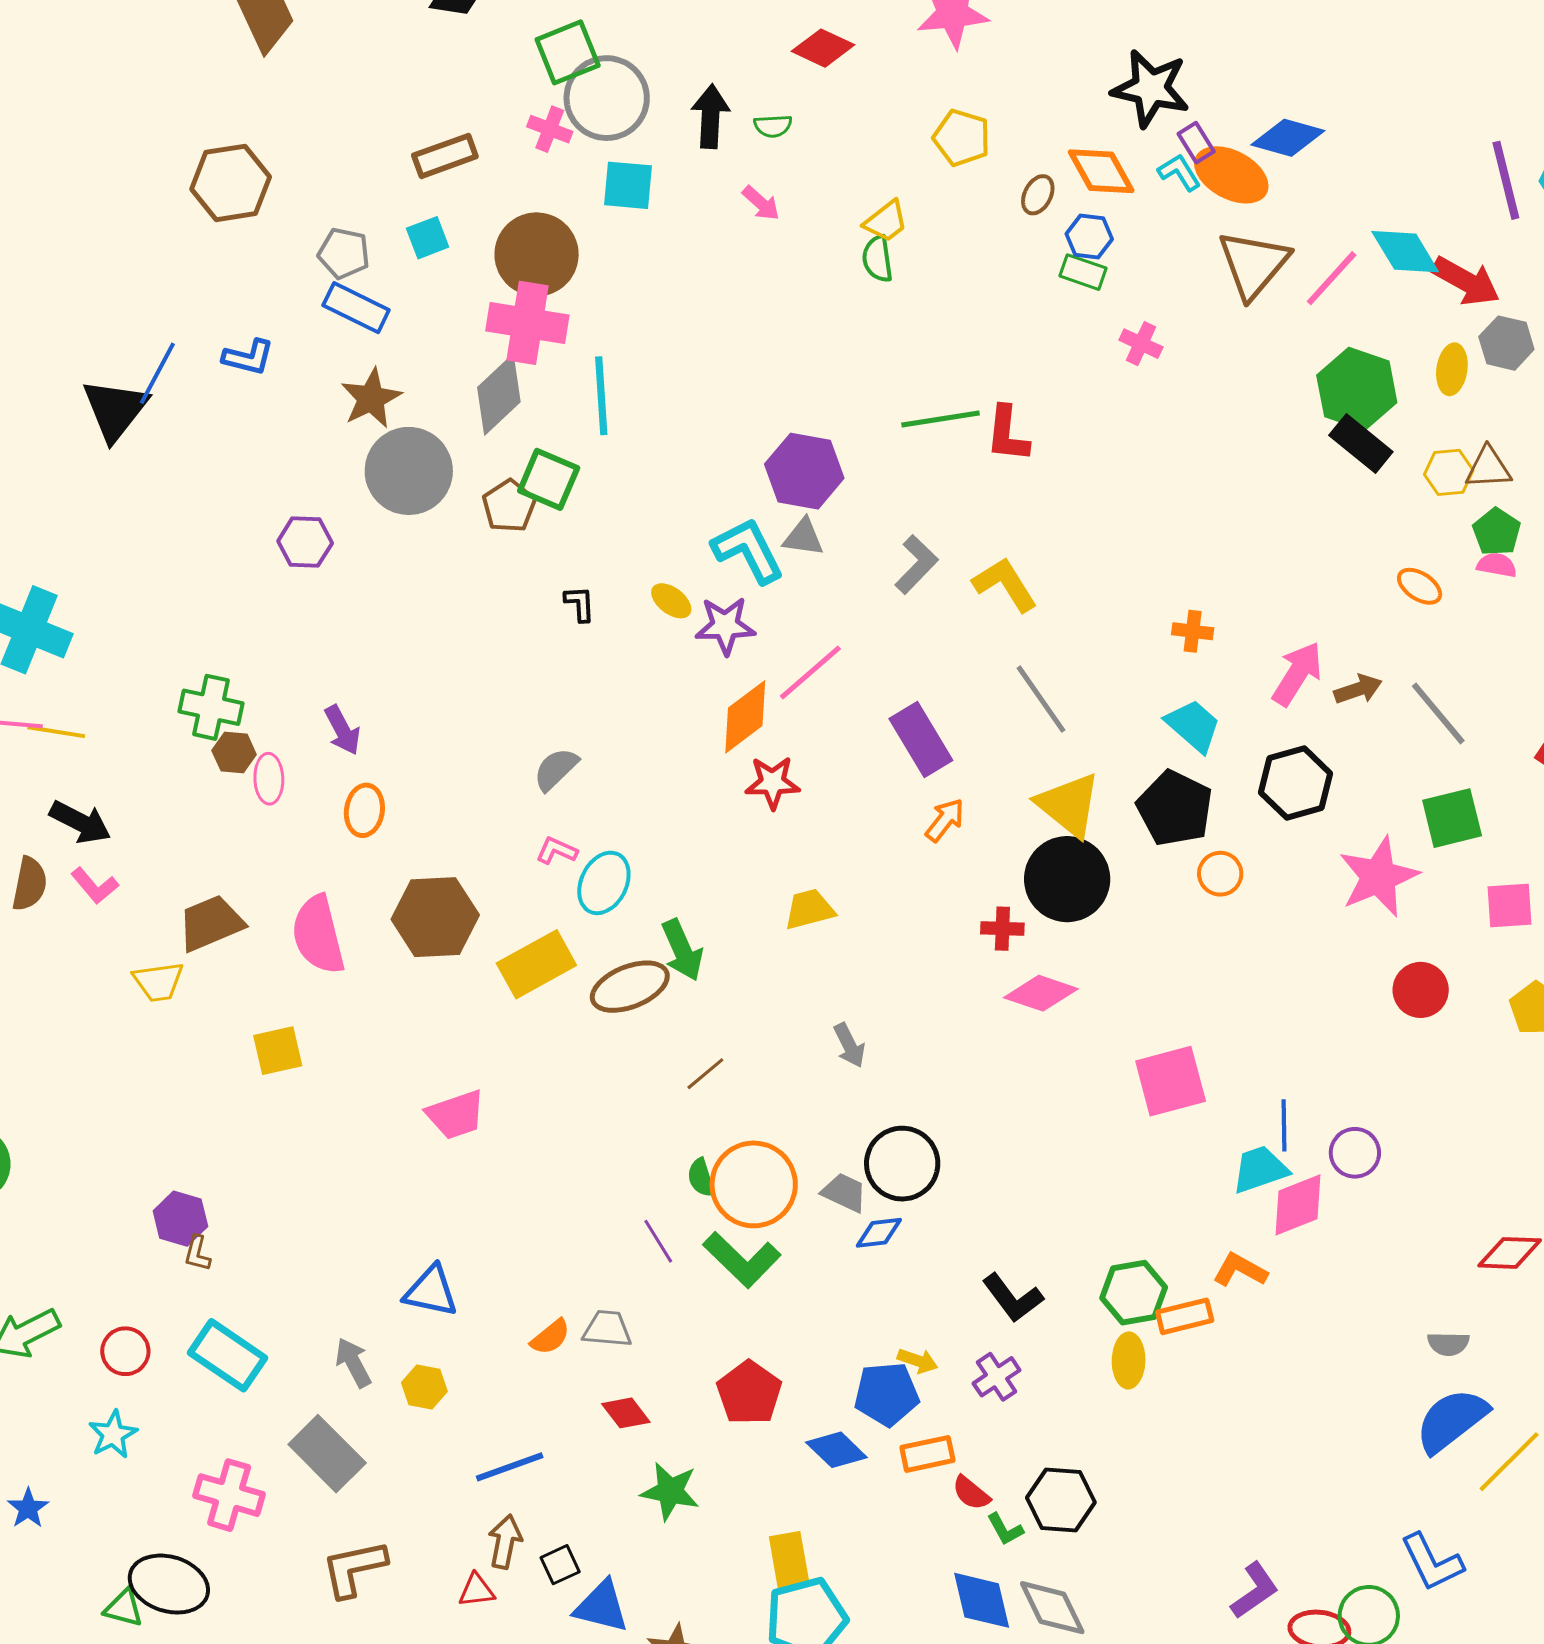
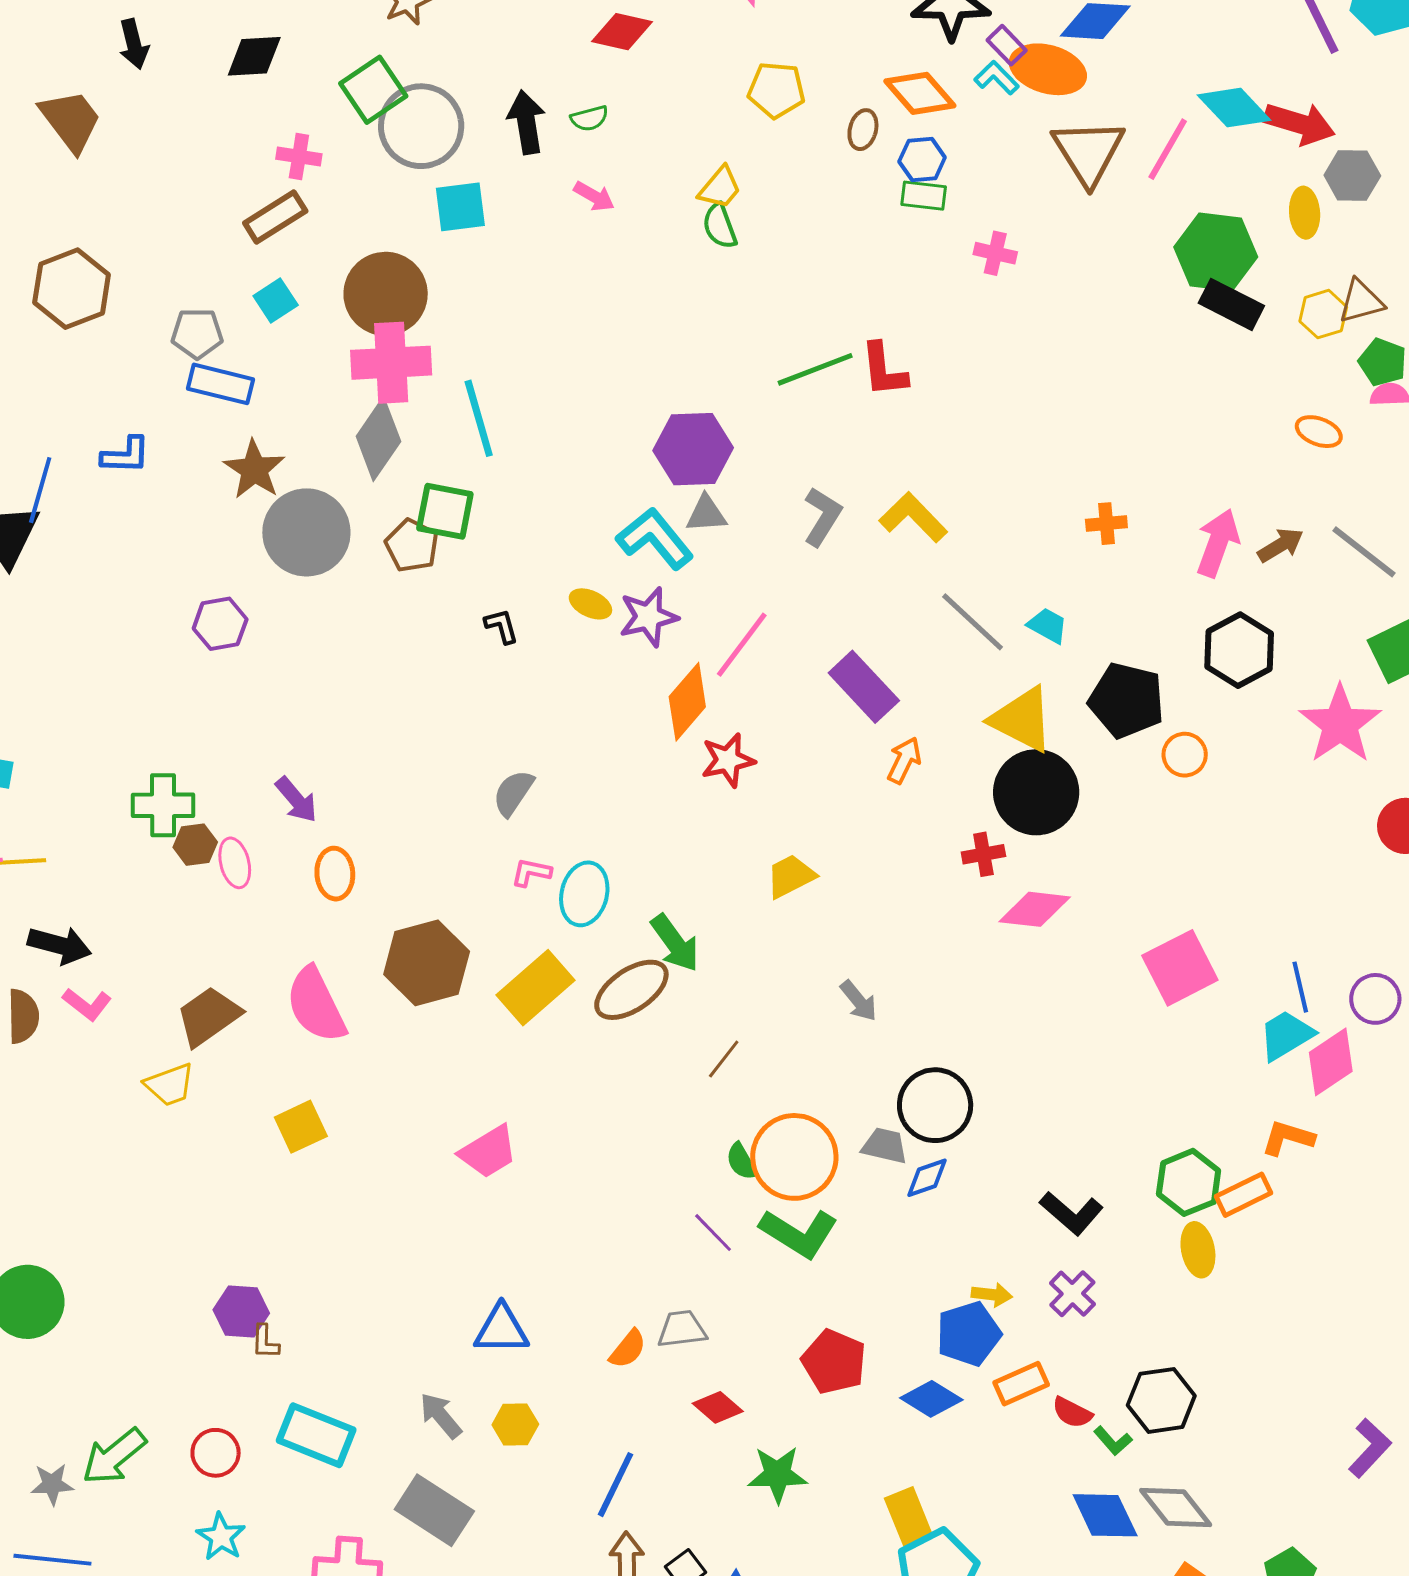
pink cross: (550, 129) -> (299, 157), moved
cyan trapezoid: (1193, 726) -> (1048, 626), moved, size x0.7
blue line: (510, 1467) -> (616, 1485), turned -32

